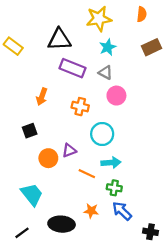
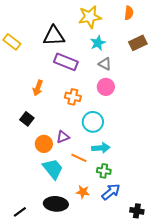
gray triangle: (105, 72) -> (105, 64), moved
black square: (30, 131) -> (27, 119), turned -32
cyan trapezoid: (32, 194) -> (53, 169), moved
blue arrow: (122, 211) -> (111, 192), turned 96

